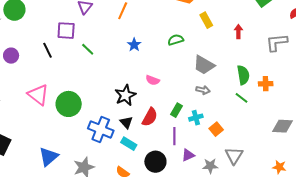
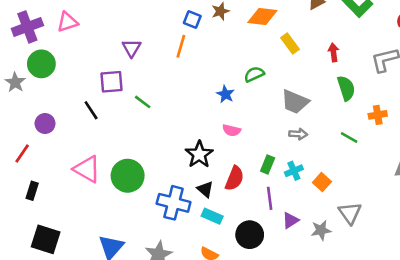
blue star: (134, 45) -> (225, 94), moved
green semicircle: (243, 75) -> (346, 88), moved

